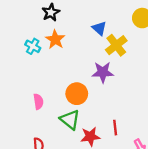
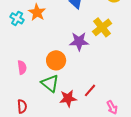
yellow cross: (116, 45) -> (102, 27), moved
red line: (115, 128) -> (90, 90), turned 48

